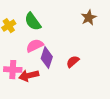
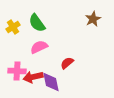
purple diamond: (47, 58) -> (51, 82), moved, turned -30
red semicircle: (73, 62) -> (67, 63), moved

